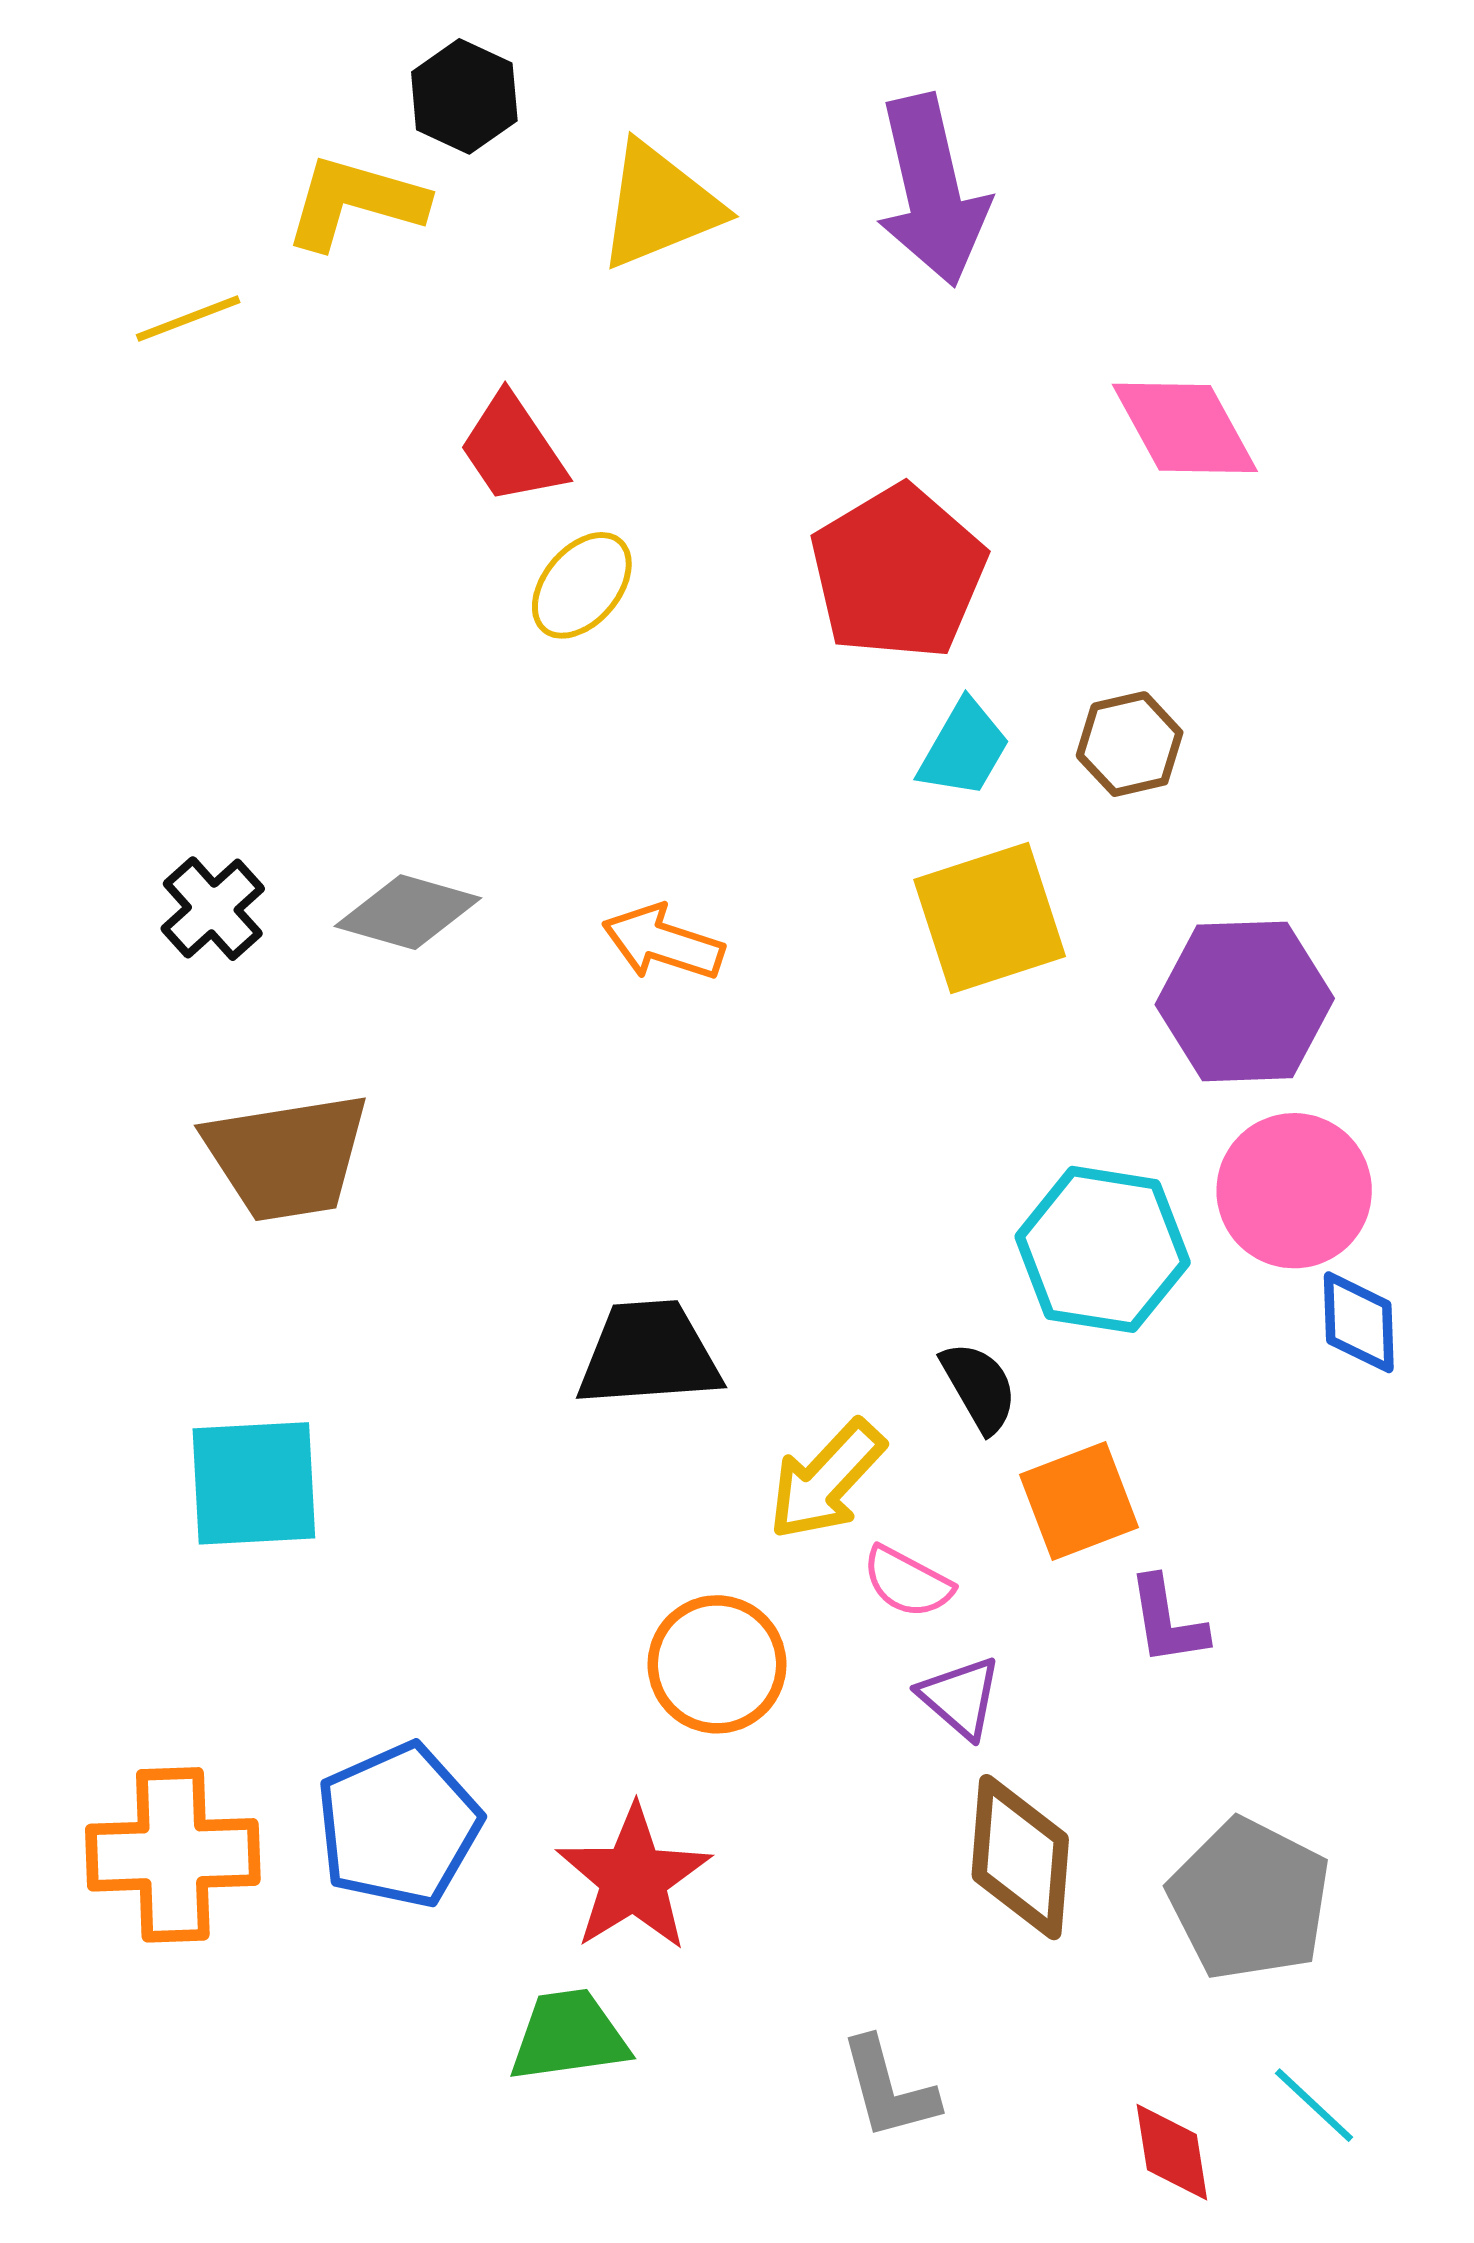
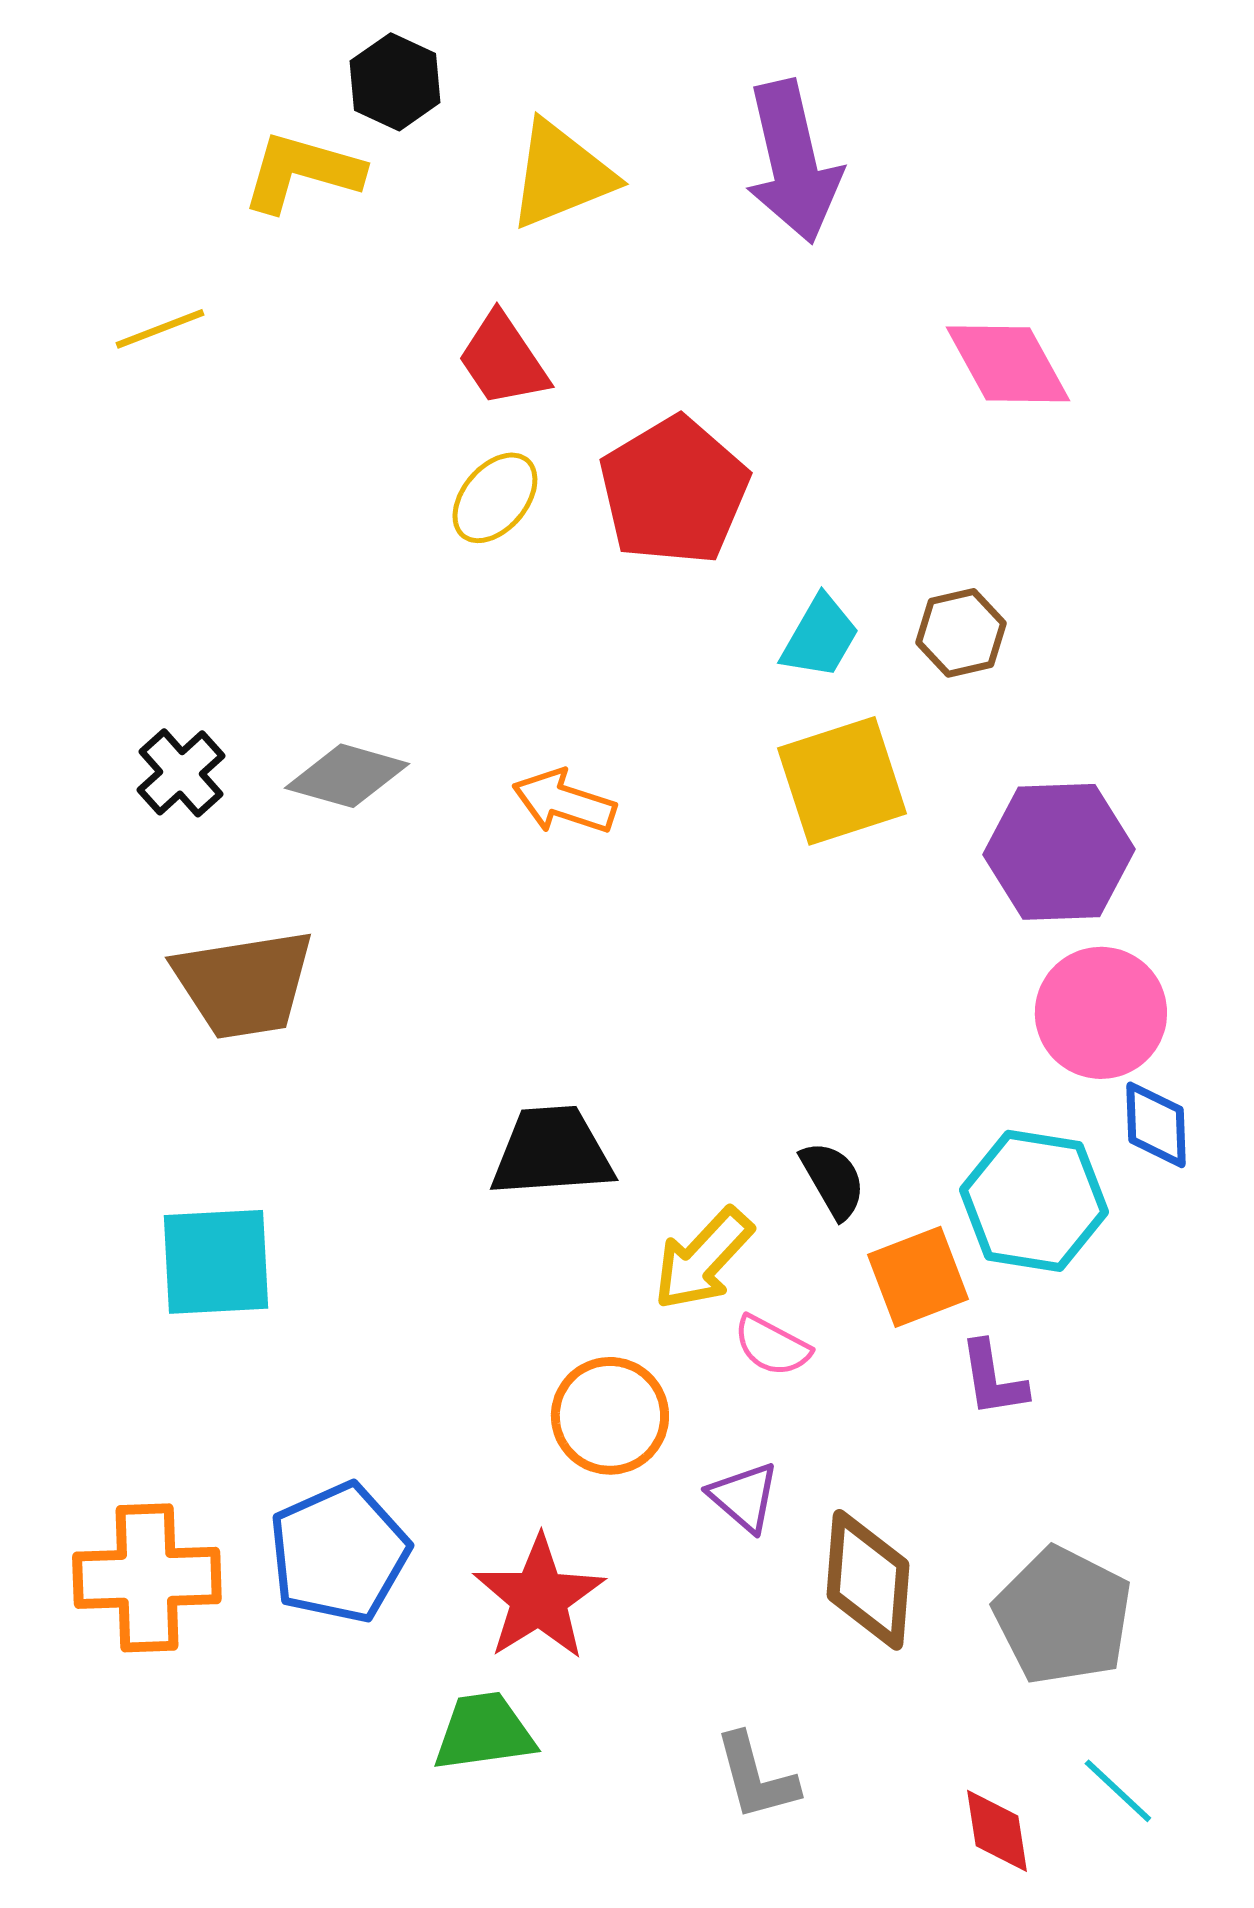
yellow line: (188, 319) -> (160, 329), moved
red trapezoid: (512, 449) -> (503, 360), moved
red pentagon: (898, 572) -> (674, 491), moved
cyan hexagon: (1103, 1249) -> (1034, 1201), moved
purple triangle: (960, 1697) -> (744, 1497), moved

